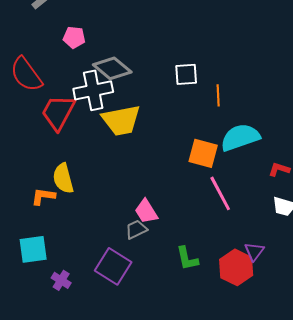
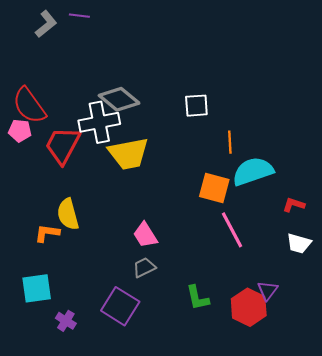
pink pentagon: (74, 37) -> (20, 131), moved
orange line: (218, 95) -> (230, 142), moved
pink trapezoid: (146, 211) -> (145, 235), moved

